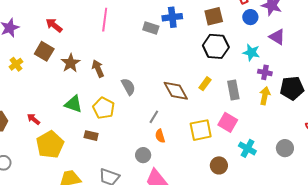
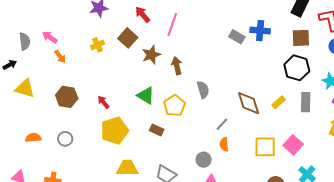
pink line: (105, 20) -> (172, 24), moved
gray rectangle: (233, 90) -> (306, 102), moved

